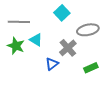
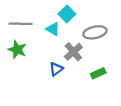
cyan triangle: (36, 40) -> (53, 29), moved

